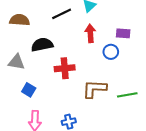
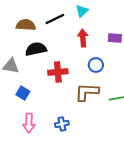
brown semicircle: (19, 20) -> (26, 25), moved
blue circle: (111, 52) -> (96, 65), moved

